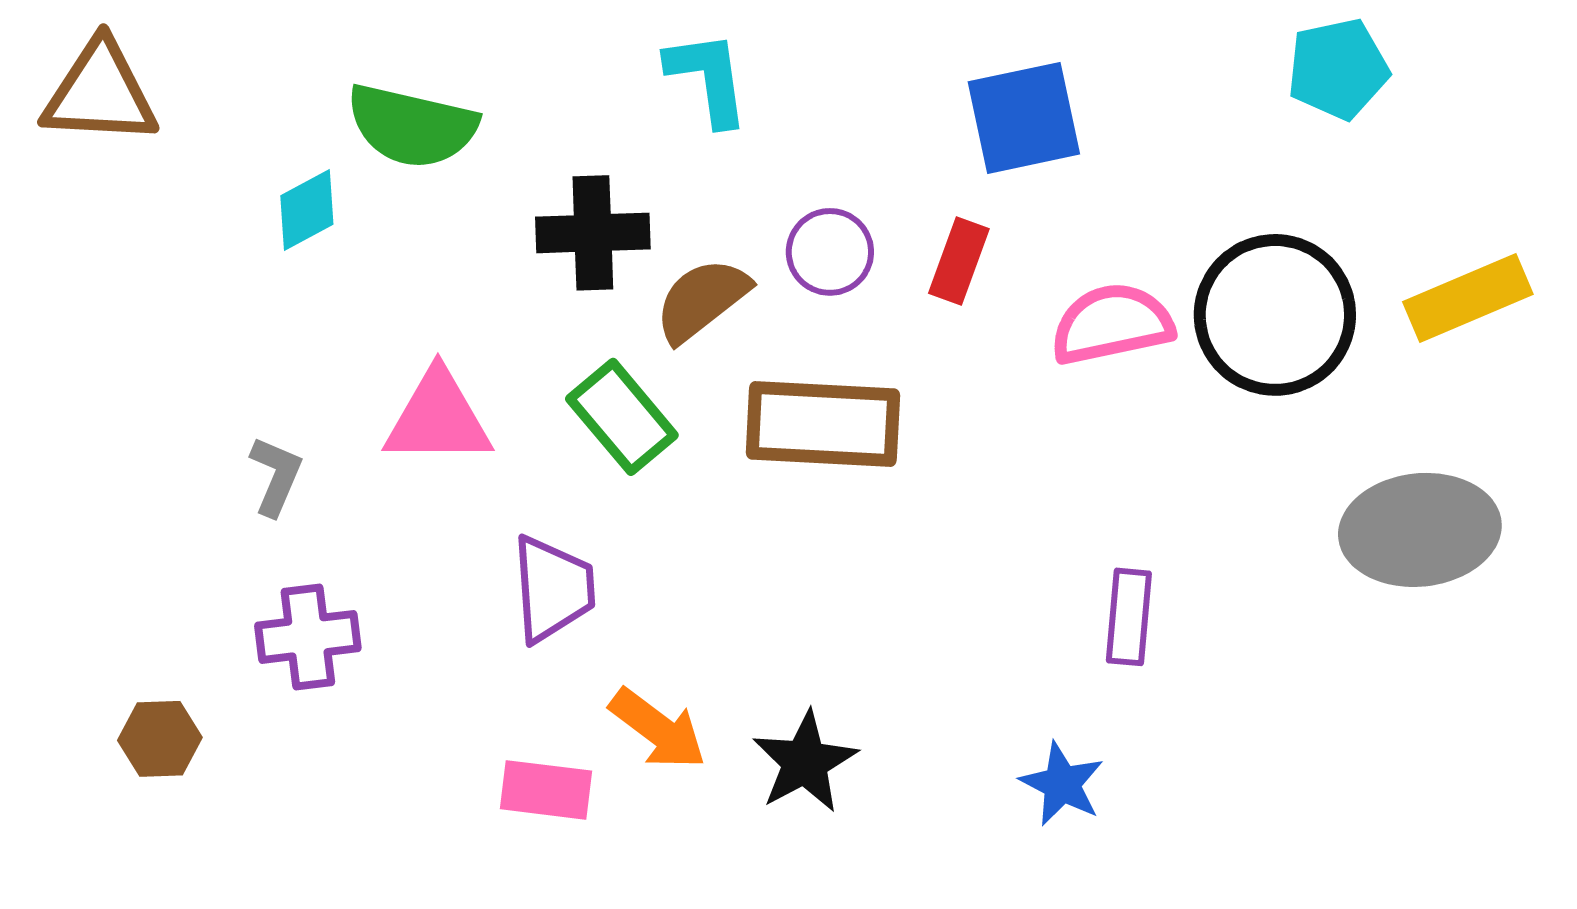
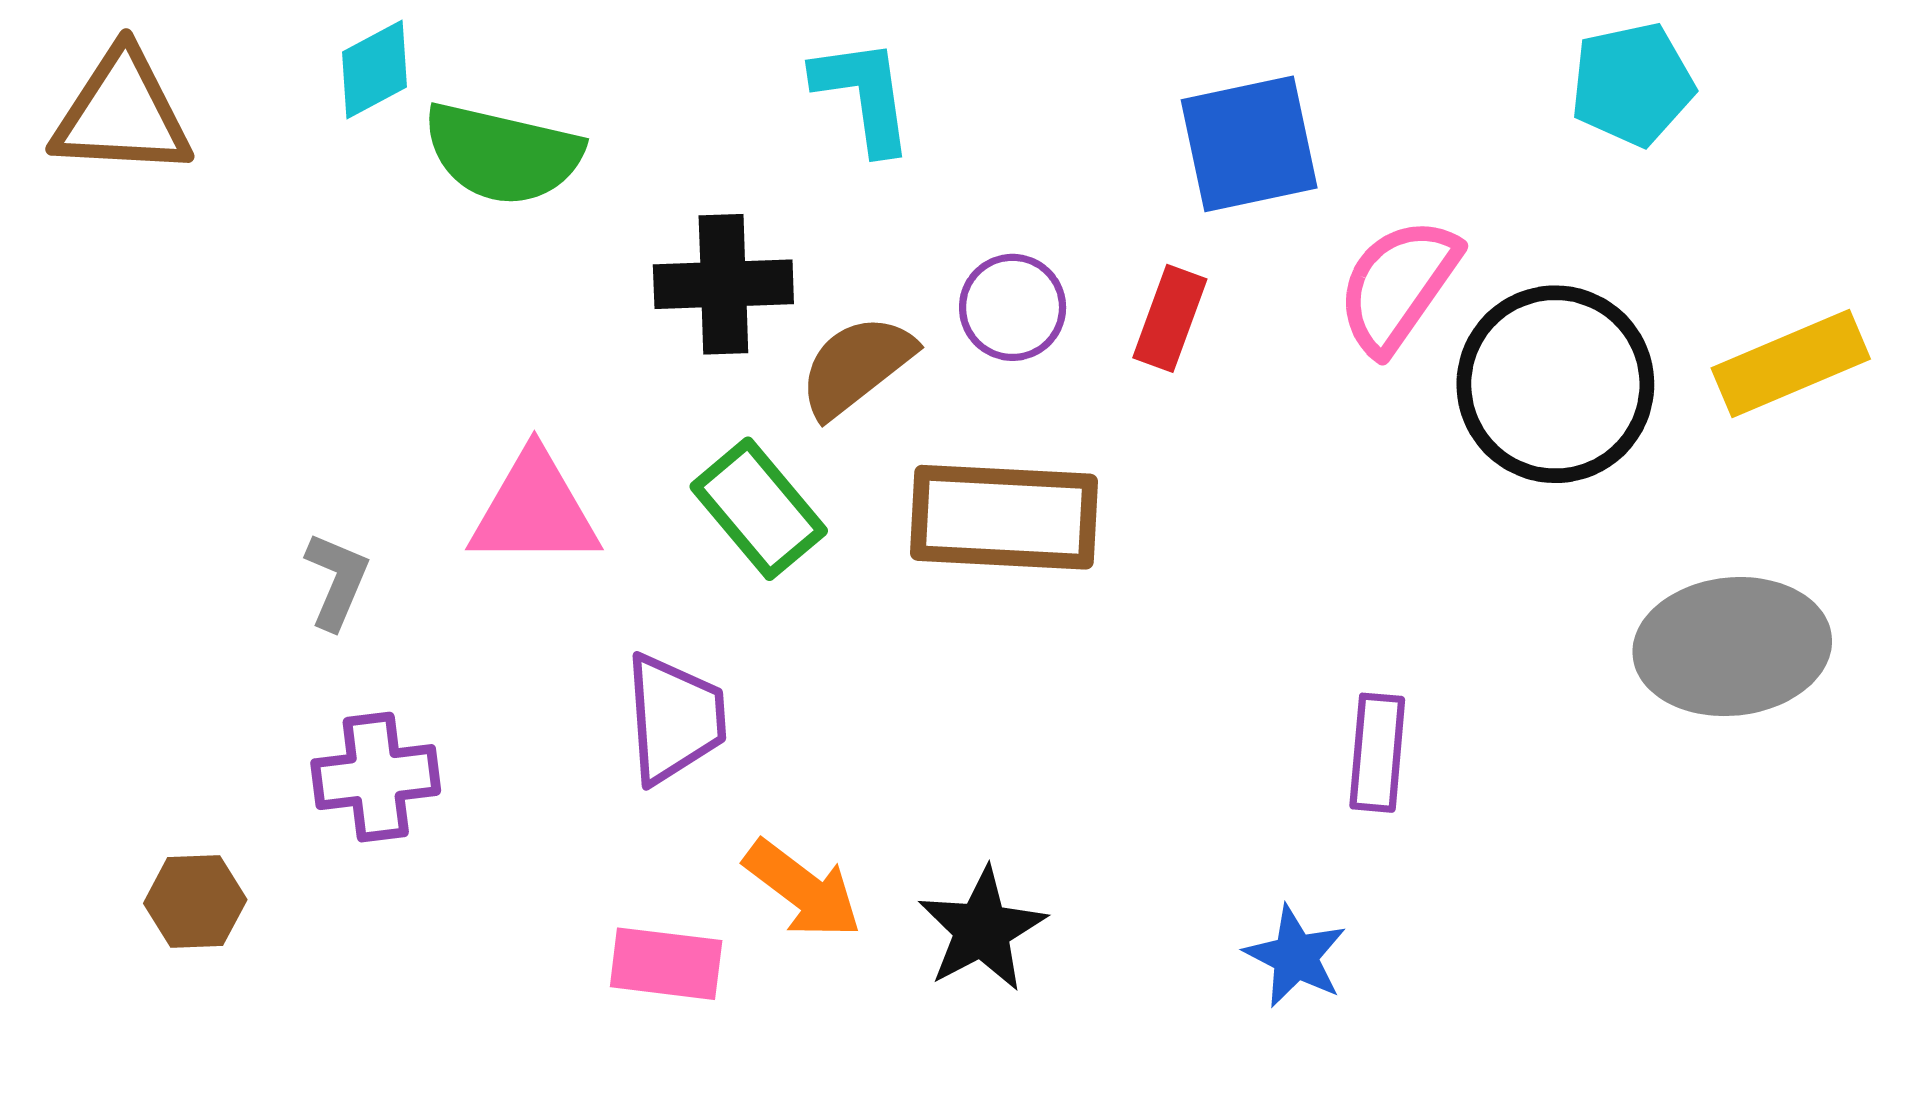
cyan diamond: (307, 210) -> (375, 70), moved
pink semicircle: (1112, 324) -> (1398, 285), moved, turned -43

